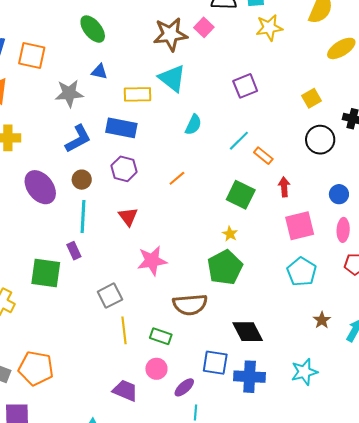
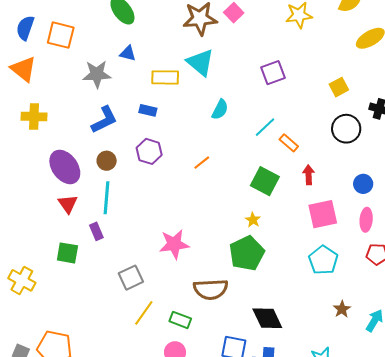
blue rectangle: (121, 128) -> (148, 110), size x0.6
red triangle: (128, 217) -> (68, 204), moved
green square: (46, 273) -> (67, 253), size x0.7
yellow line: (124, 330) -> (144, 313), turned 40

